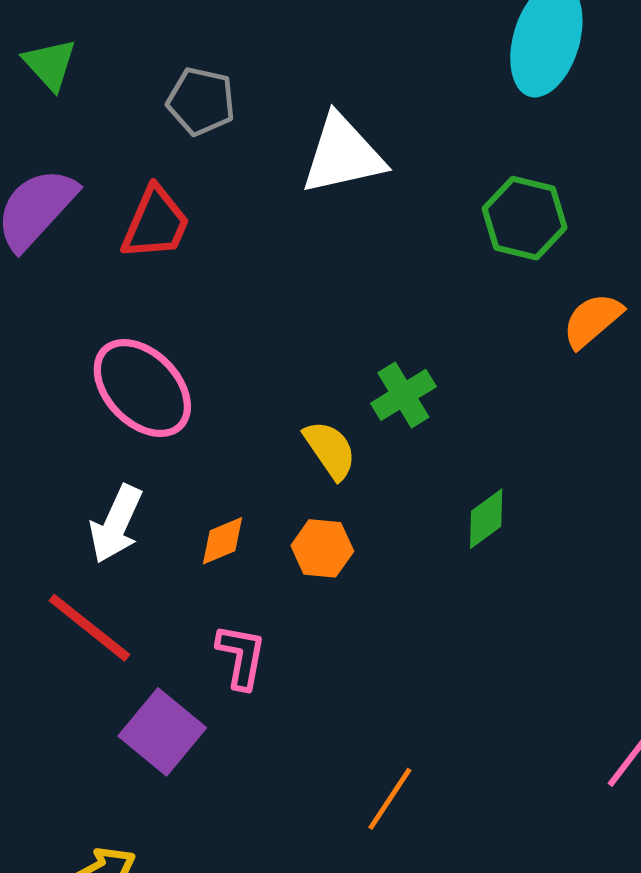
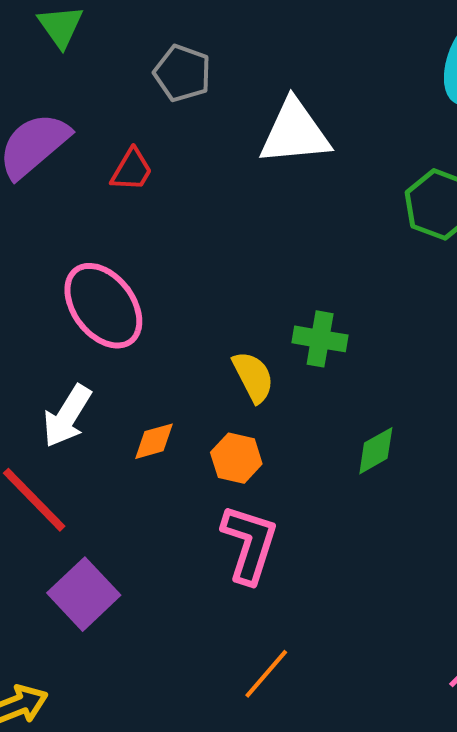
red trapezoid: (156, 223) -> (132, 170), size x0.7
green cross: (403, 395) -> (320, 339), turned 34
pink L-shape: (241, 656) -> (249, 544), moved, size x1.4

